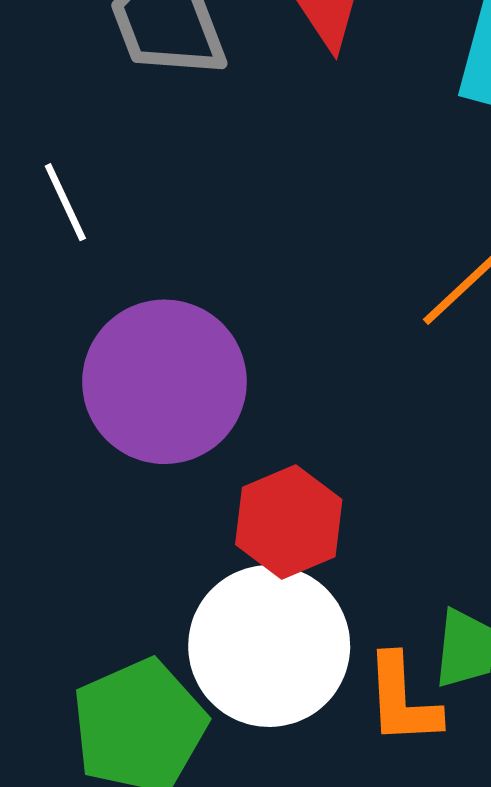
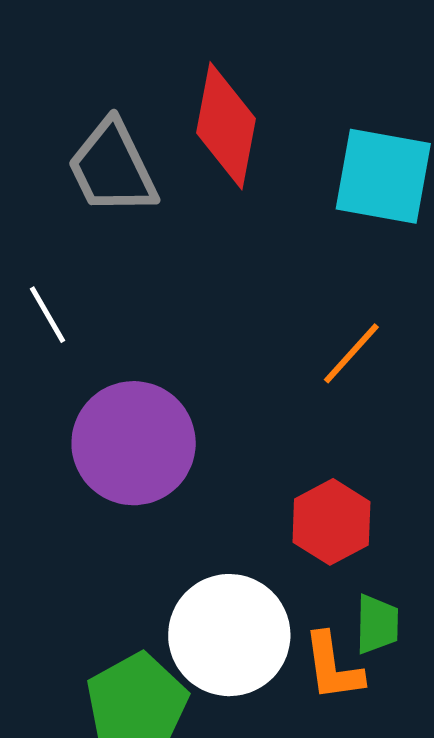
red hexagon: (289, 522) -> (331, 522), moved

